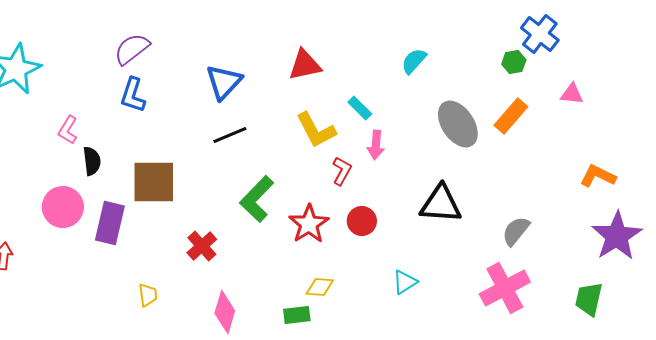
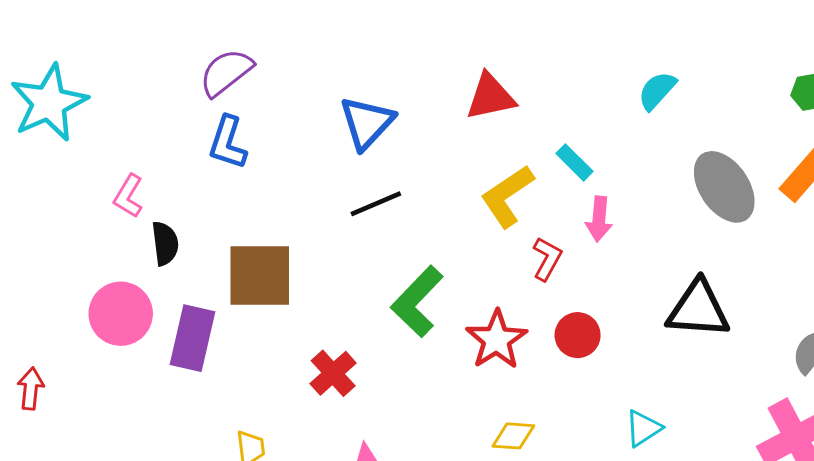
yellow L-shape: (316, 130) -> (507, 196), turned 84

